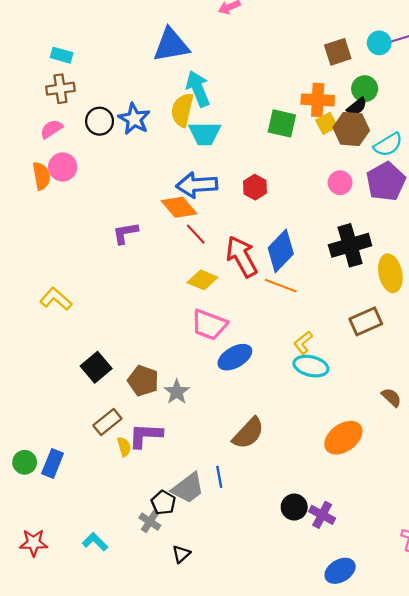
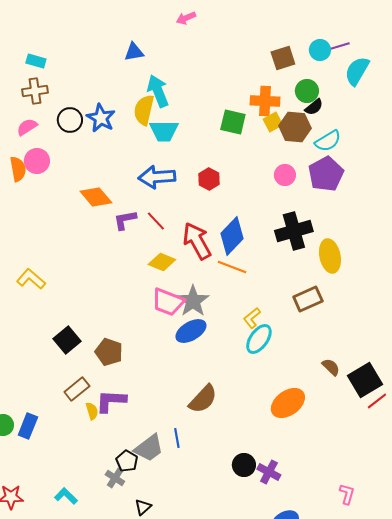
blue triangle: (171, 45) -> (134, 52), size x0.6
black semicircle: (357, 107) -> (314, 107), moved
orange diamond: (179, 207) -> (96, 197), moved
purple L-shape: (125, 233) -> (125, 220), moved
cyan ellipse: (311, 366) -> (259, 339), turned -68
gray star: (177, 392) -> (193, 301), moved, size x1.4

